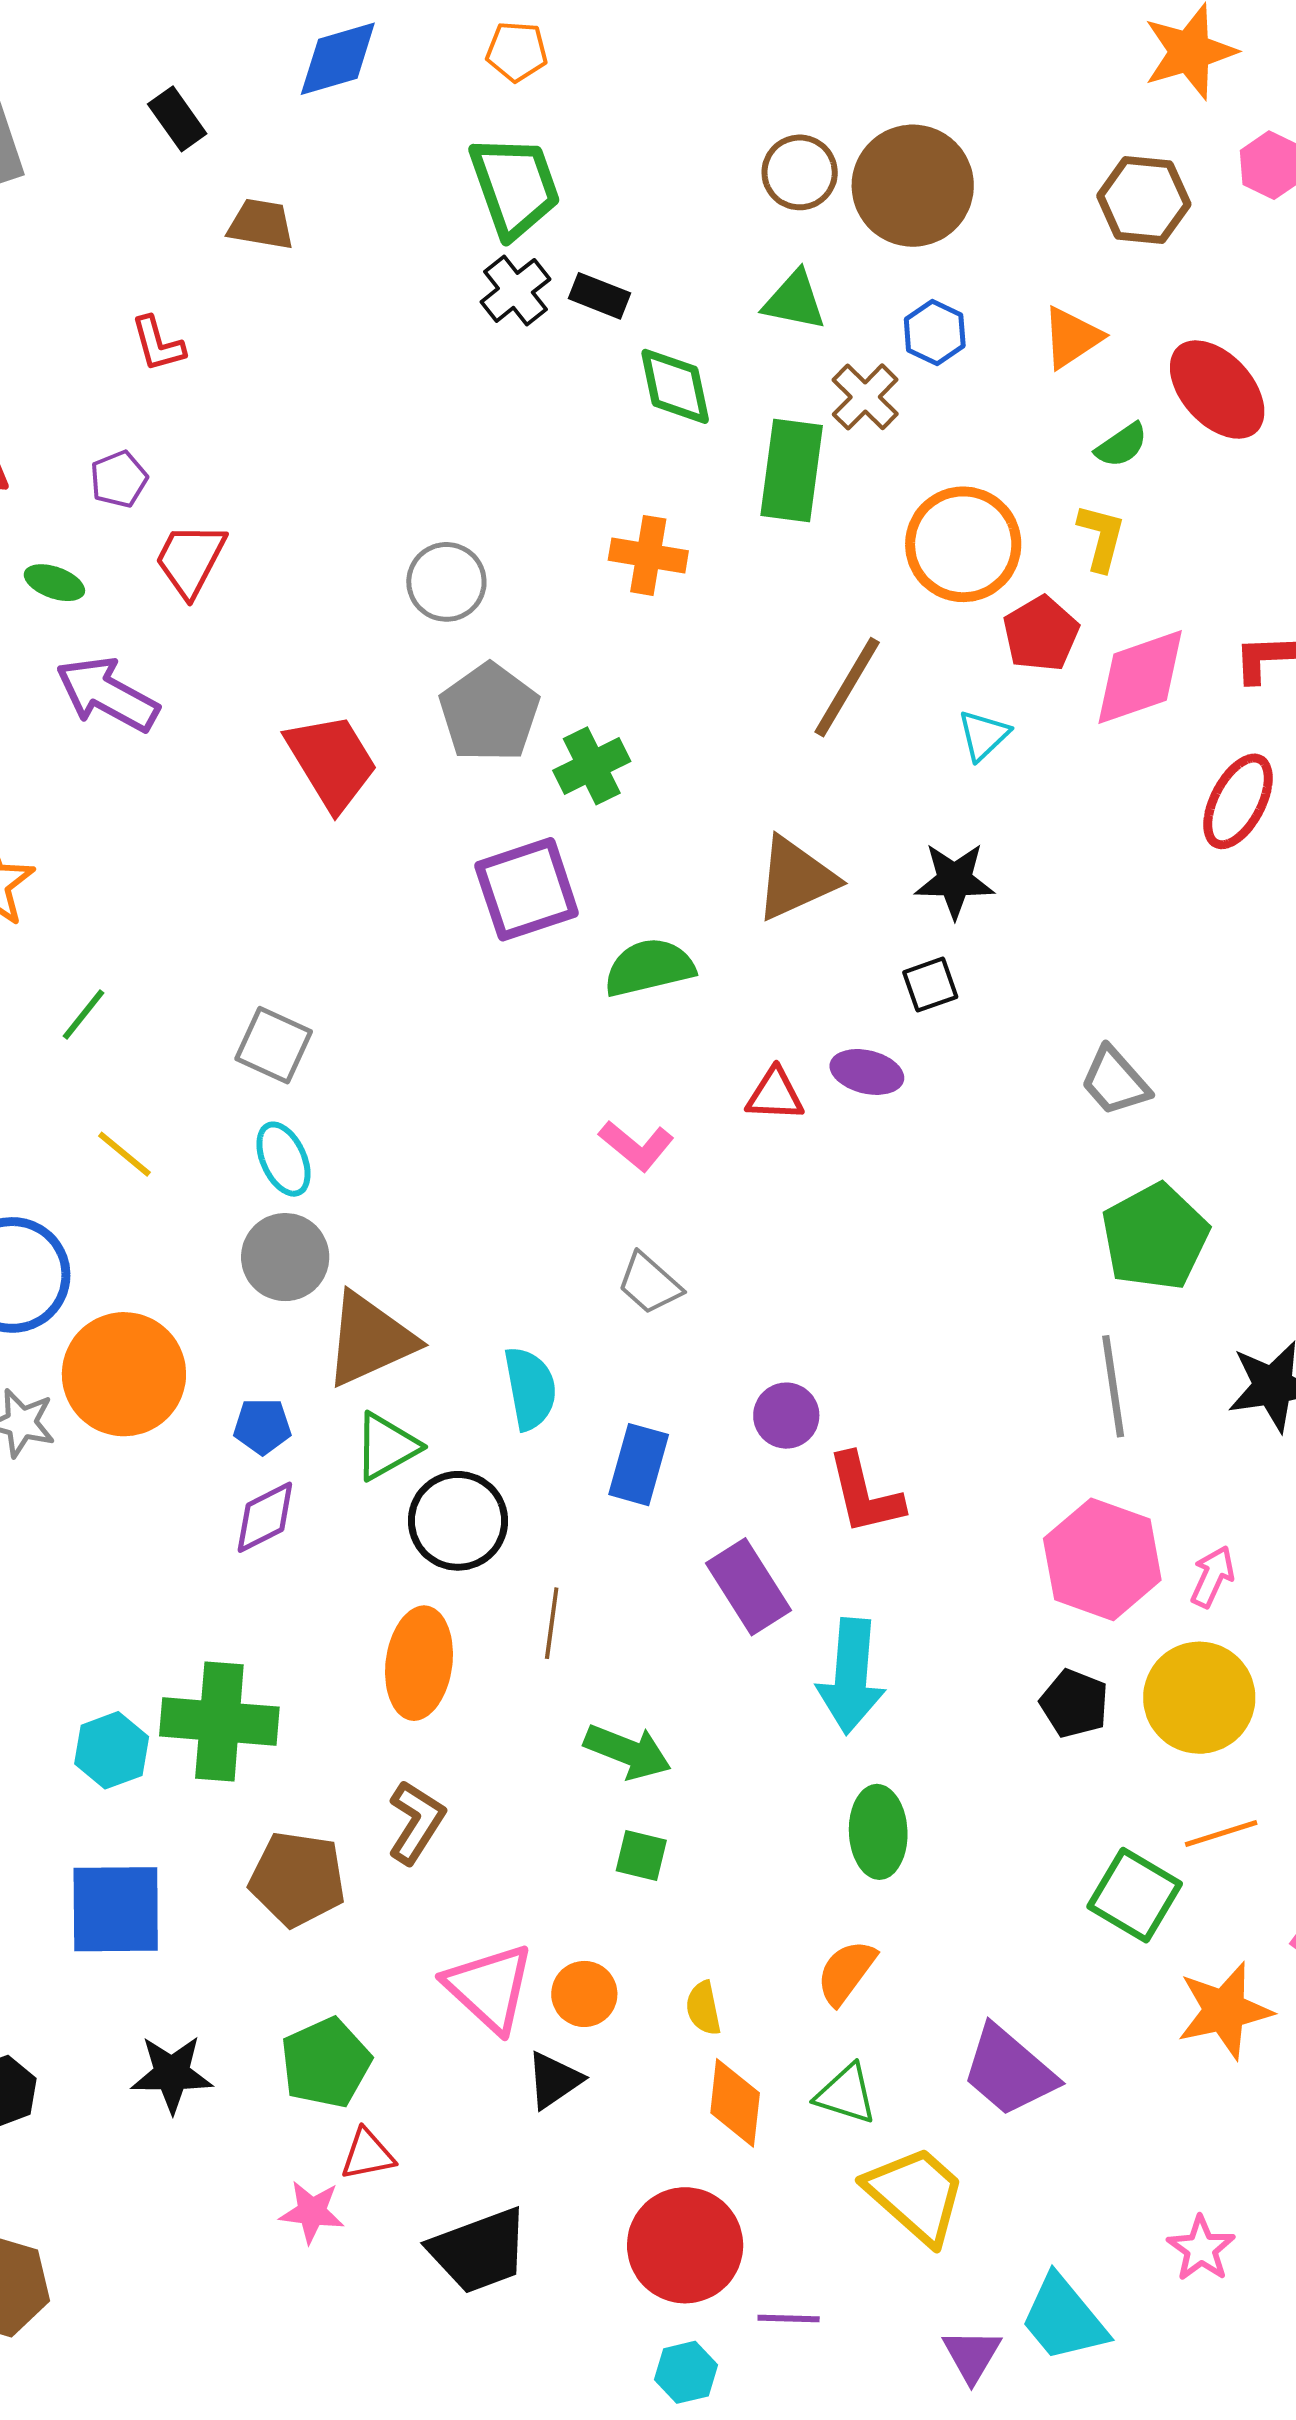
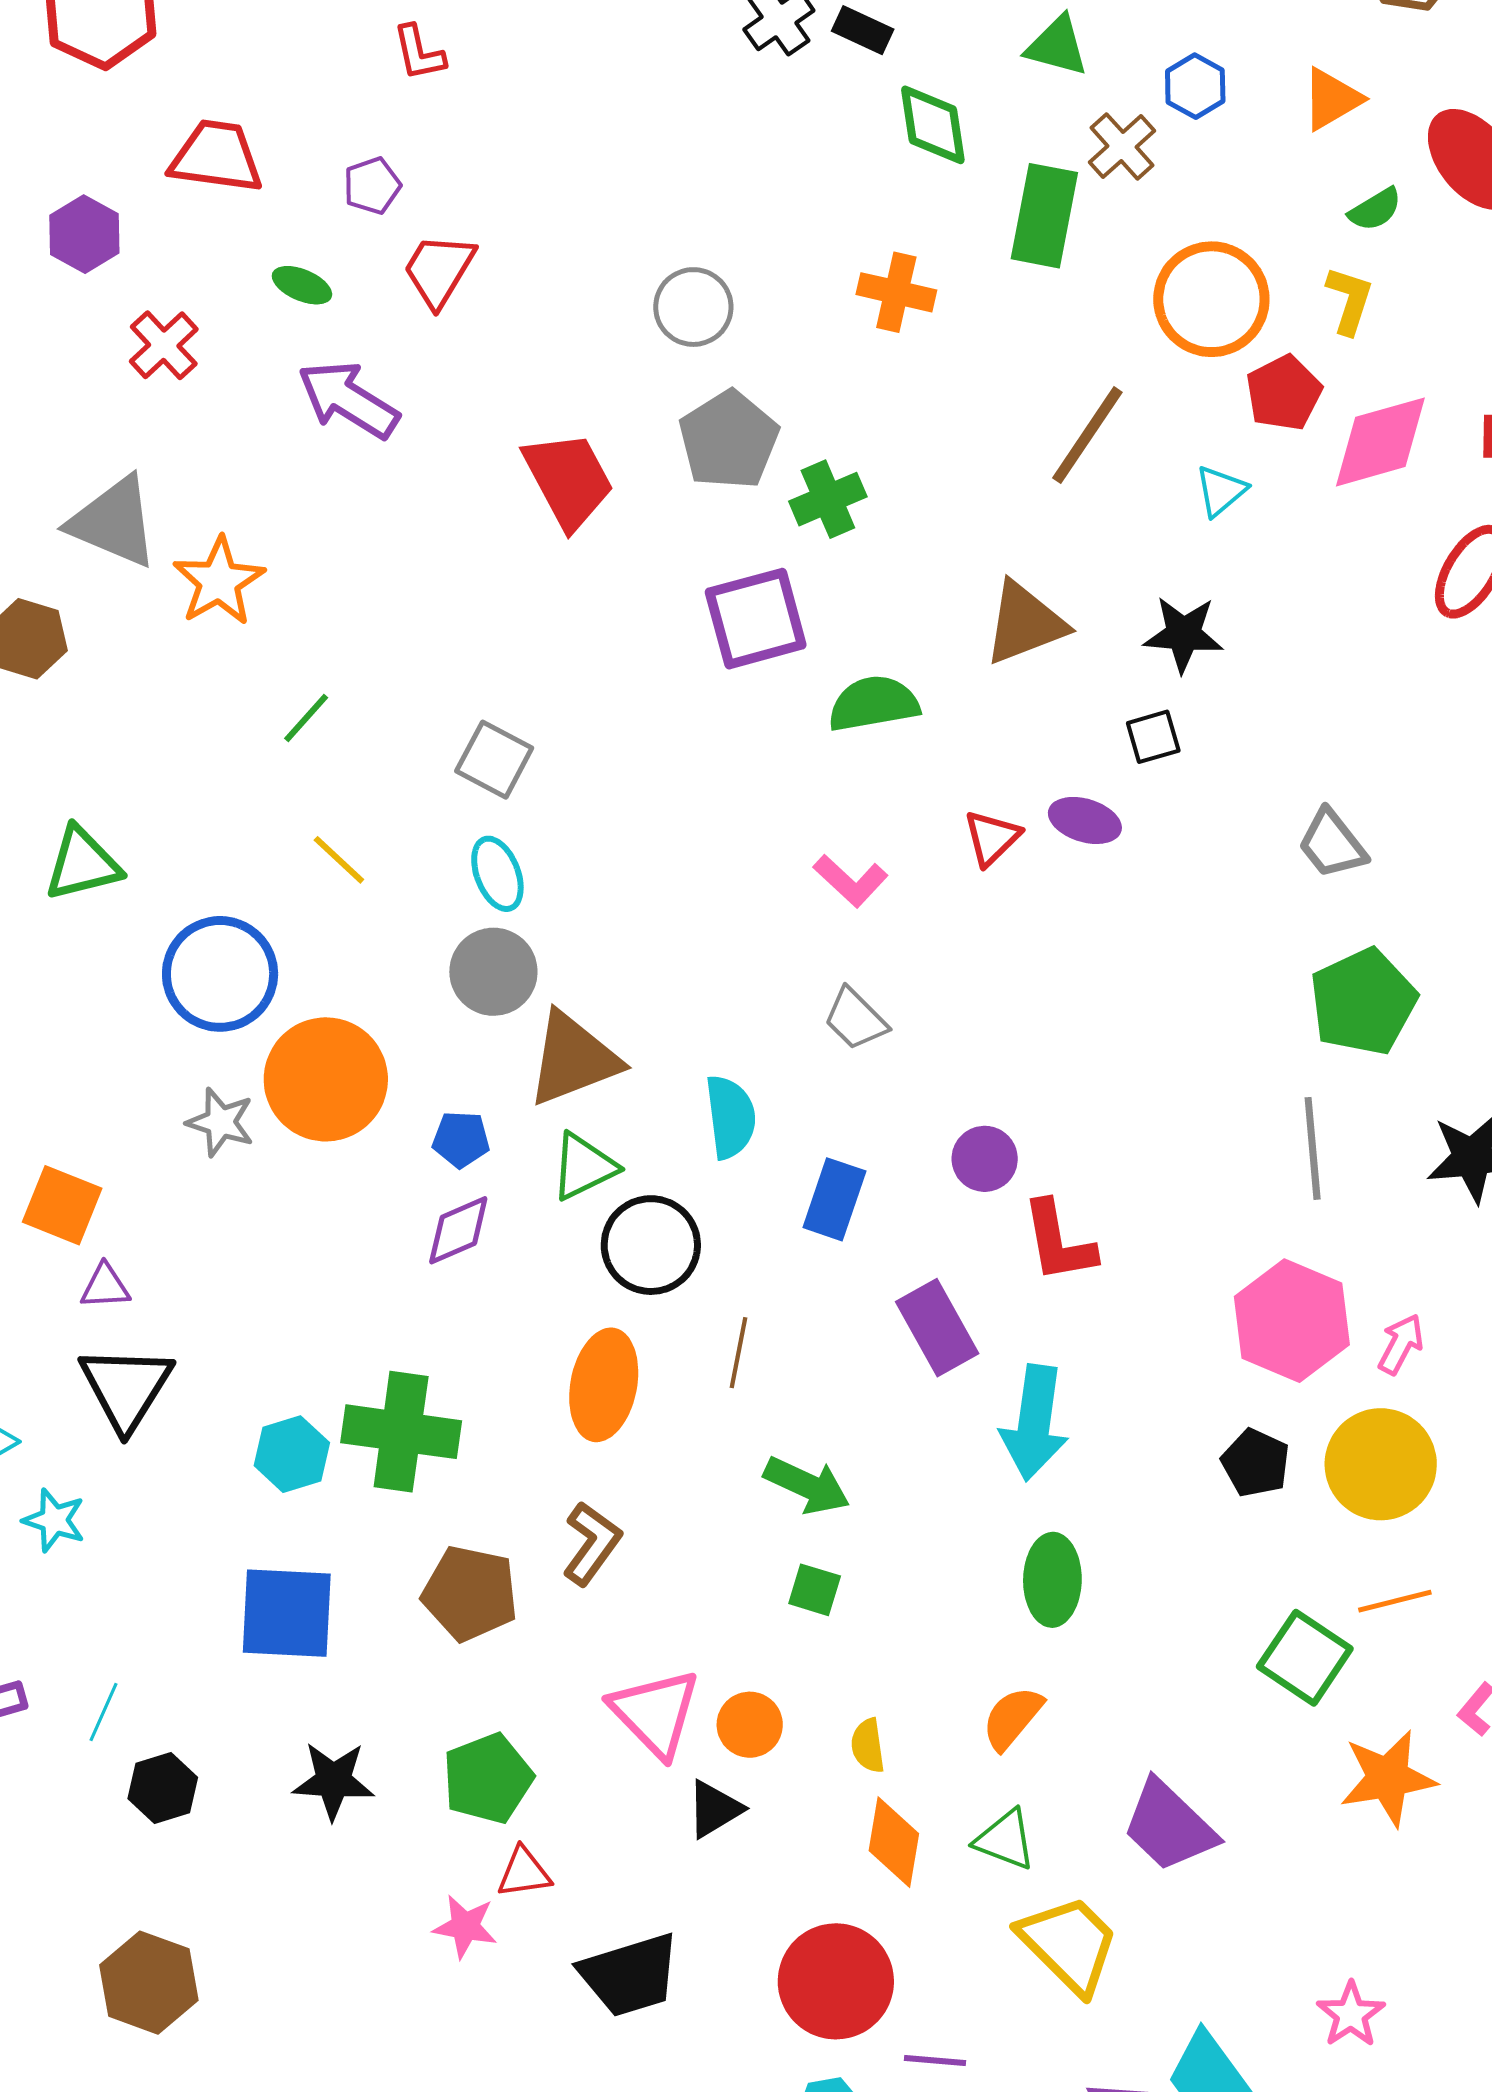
red triangle: (775, 1095) -> (992, 838), turned -50

